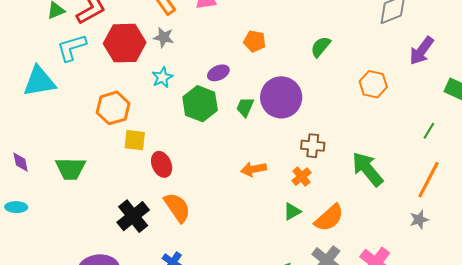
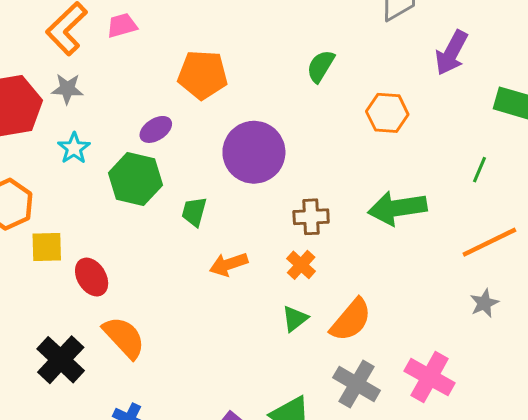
orange pentagon: (255, 41) -> (203, 75), size x1.5
green semicircle: (321, 47) -> (321, 66), moved
green trapezoid: (245, 107) -> (194, 212), moved
green arrow: (368, 169) -> (397, 208), moved, turned -51
orange line: (428, 180) -> (489, 242), turned 45

